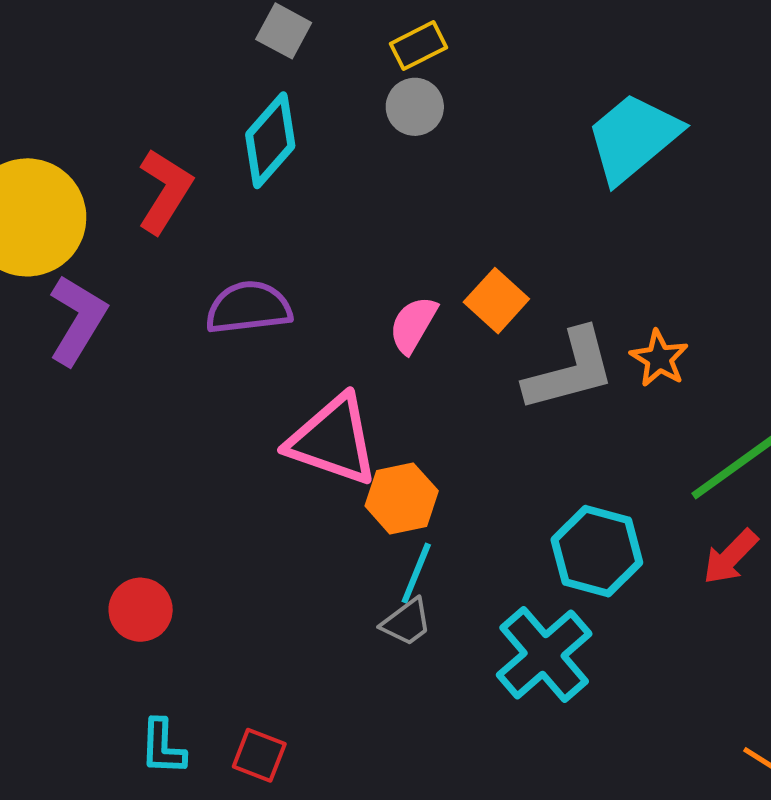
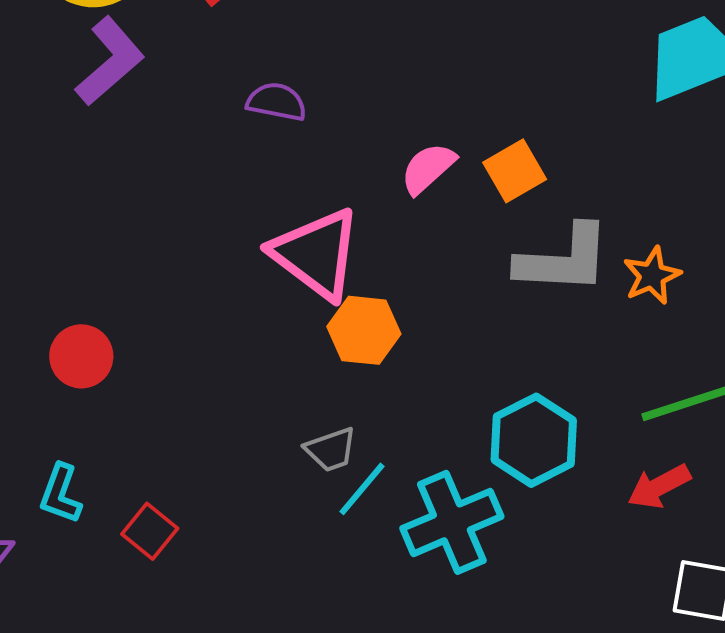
purple semicircle: (249, 308) -> (277, 102), size x0.7
cyan line: (416, 573) -> (362, 489), moved

